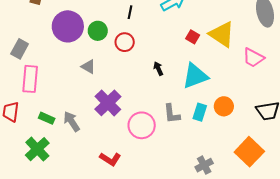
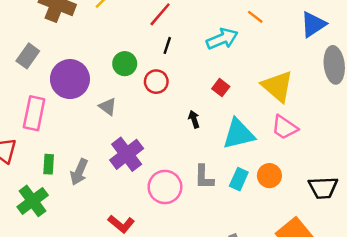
purple circle: (68, 26) -> (70, 79), moved
red square: (193, 37) -> (221, 88), moved
gray rectangle: (20, 49) -> (28, 56), moved
pink trapezoid: (253, 58) -> (285, 127), moved
green rectangle: (47, 118) -> (49, 164), turned 63
gray arrow: (72, 121) -> (79, 172), turned -130

